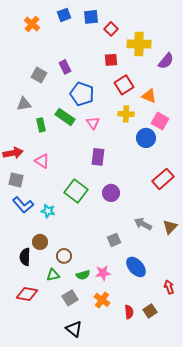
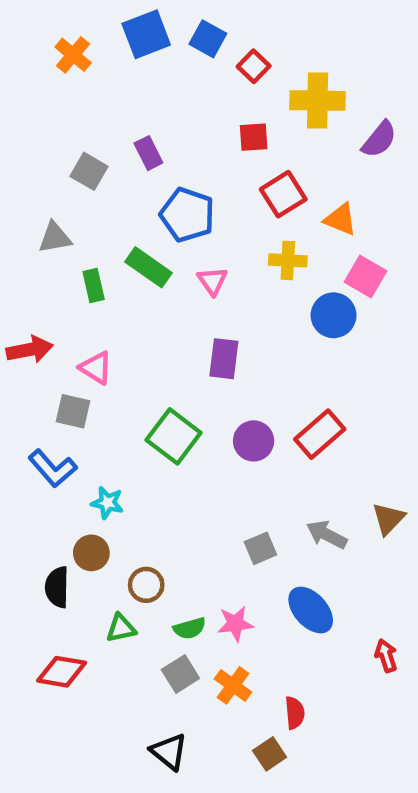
blue square: (64, 15) -> (146, 34), size x1.5
blue square: (91, 17) -> (208, 39), turned 35
red rectangle: (163, 179) -> (320, 434), moved
gray square: (16, 180) -> (73, 411), moved
cyan star: (48, 211) -> (107, 503), moved
gray arrow: (143, 224) -> (327, 535), moved
gray square: (70, 298) -> (180, 674), moved
brown square: (150, 311) -> (270, 754), moved

